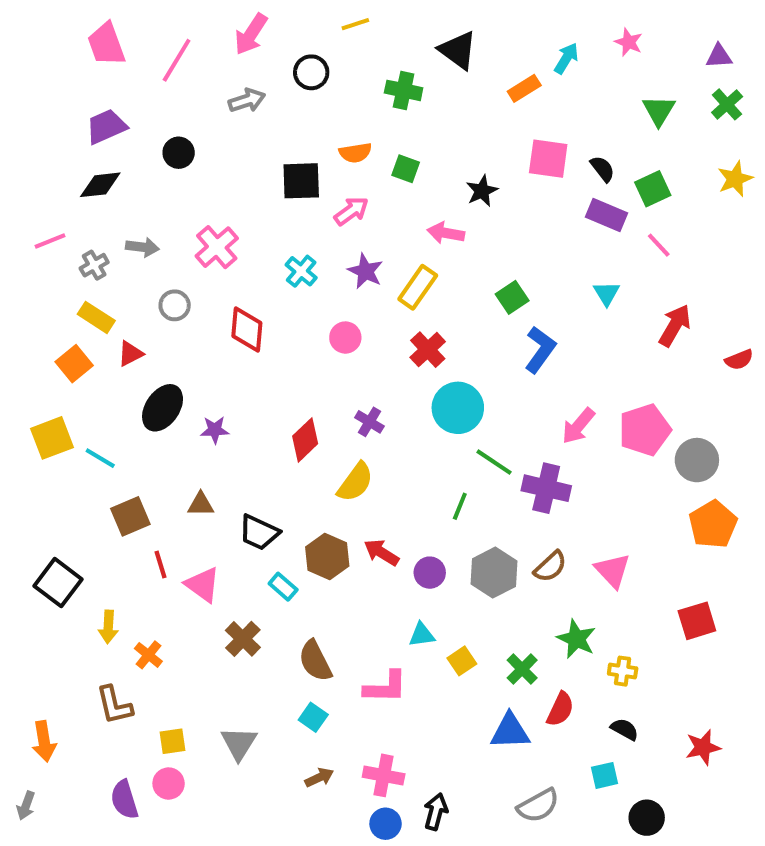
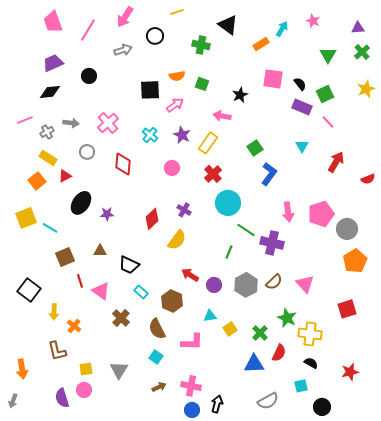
pink arrow: (578, 426) -> (288, 212), turned -48
brown hexagon: (327, 556) -> (172, 301), moved
yellow cross: (623, 671) -> (310, 334), size x1.6

